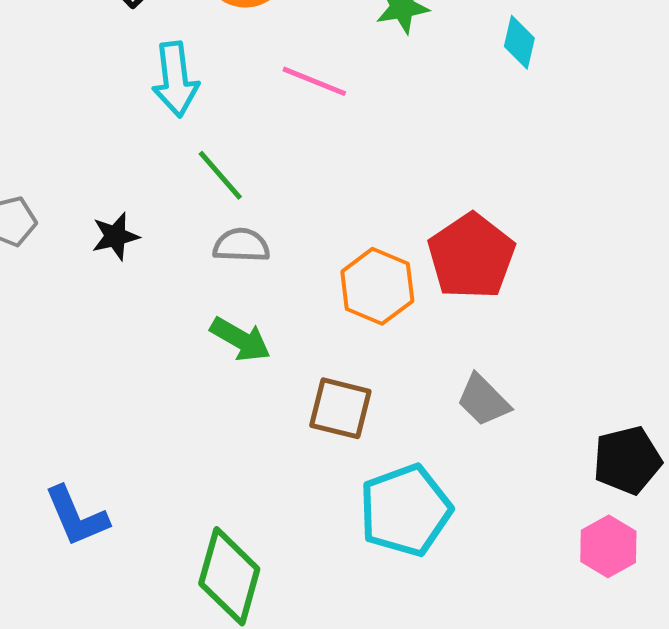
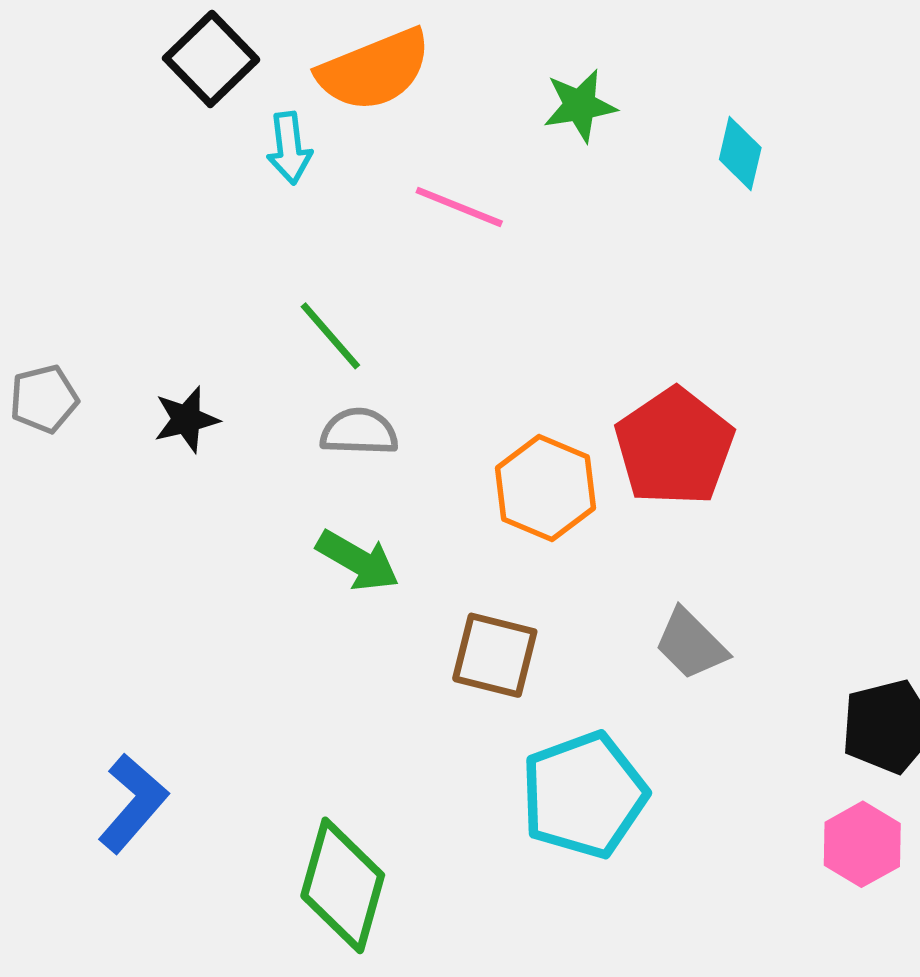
cyan arrow: (175, 79) -> (289, 148), moved, size x0.7
blue L-shape: (76, 516) -> (133, 803), turned -116

